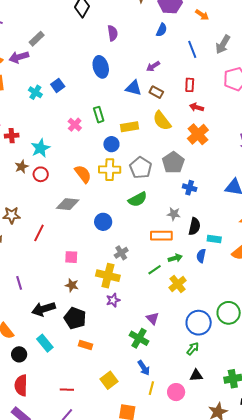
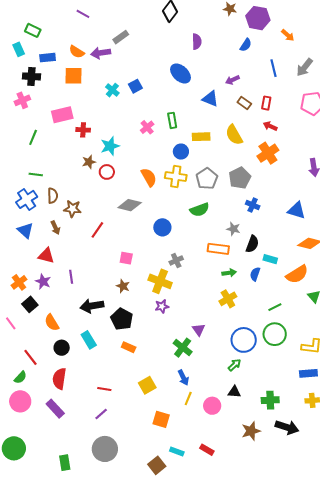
blue ellipse: (101, 67) -> (180, 73), turned -40
brown rectangle: (156, 92) -> (244, 103), moved
green line: (155, 270) -> (275, 307), moved

